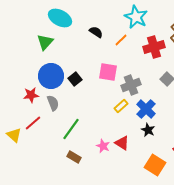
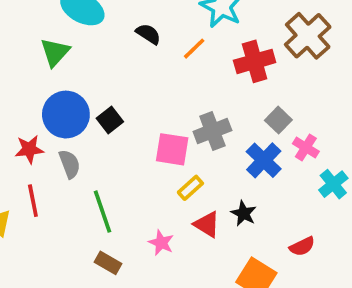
pink square: (108, 72) -> (172, 149), moved
yellow rectangle: (121, 106) -> (190, 188), moved
blue cross: (146, 109) -> (264, 160), moved
red line: (33, 123) -> (33, 201), turned -60
green line: (71, 129) -> (103, 212), turned -55
red triangle: (122, 143) -> (207, 224), moved

